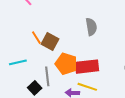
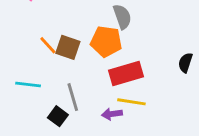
cyan line: (18, 62) -> (28, 85), turned 30
orange pentagon: (66, 64) -> (106, 42), moved

